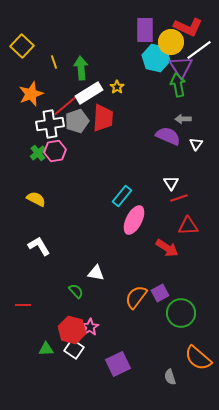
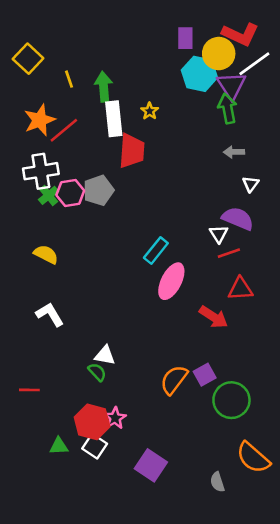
purple rectangle: (145, 30) -> (185, 38), size x0.7
white rectangle: (89, 93) -> (114, 119), turned -64
red line: (65, 106) -> (64, 130), moved
gray pentagon: (77, 121) -> (98, 190), moved
white cross: (50, 124) -> (41, 171), moved
purple semicircle: (168, 136) -> (238, 219), moved
white triangle: (96, 273) -> (105, 355), moved
purple square: (118, 364) -> (151, 465), turned -30

